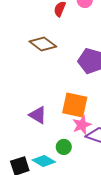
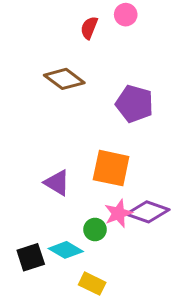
pink star: (82, 125) -> (118, 213), moved

